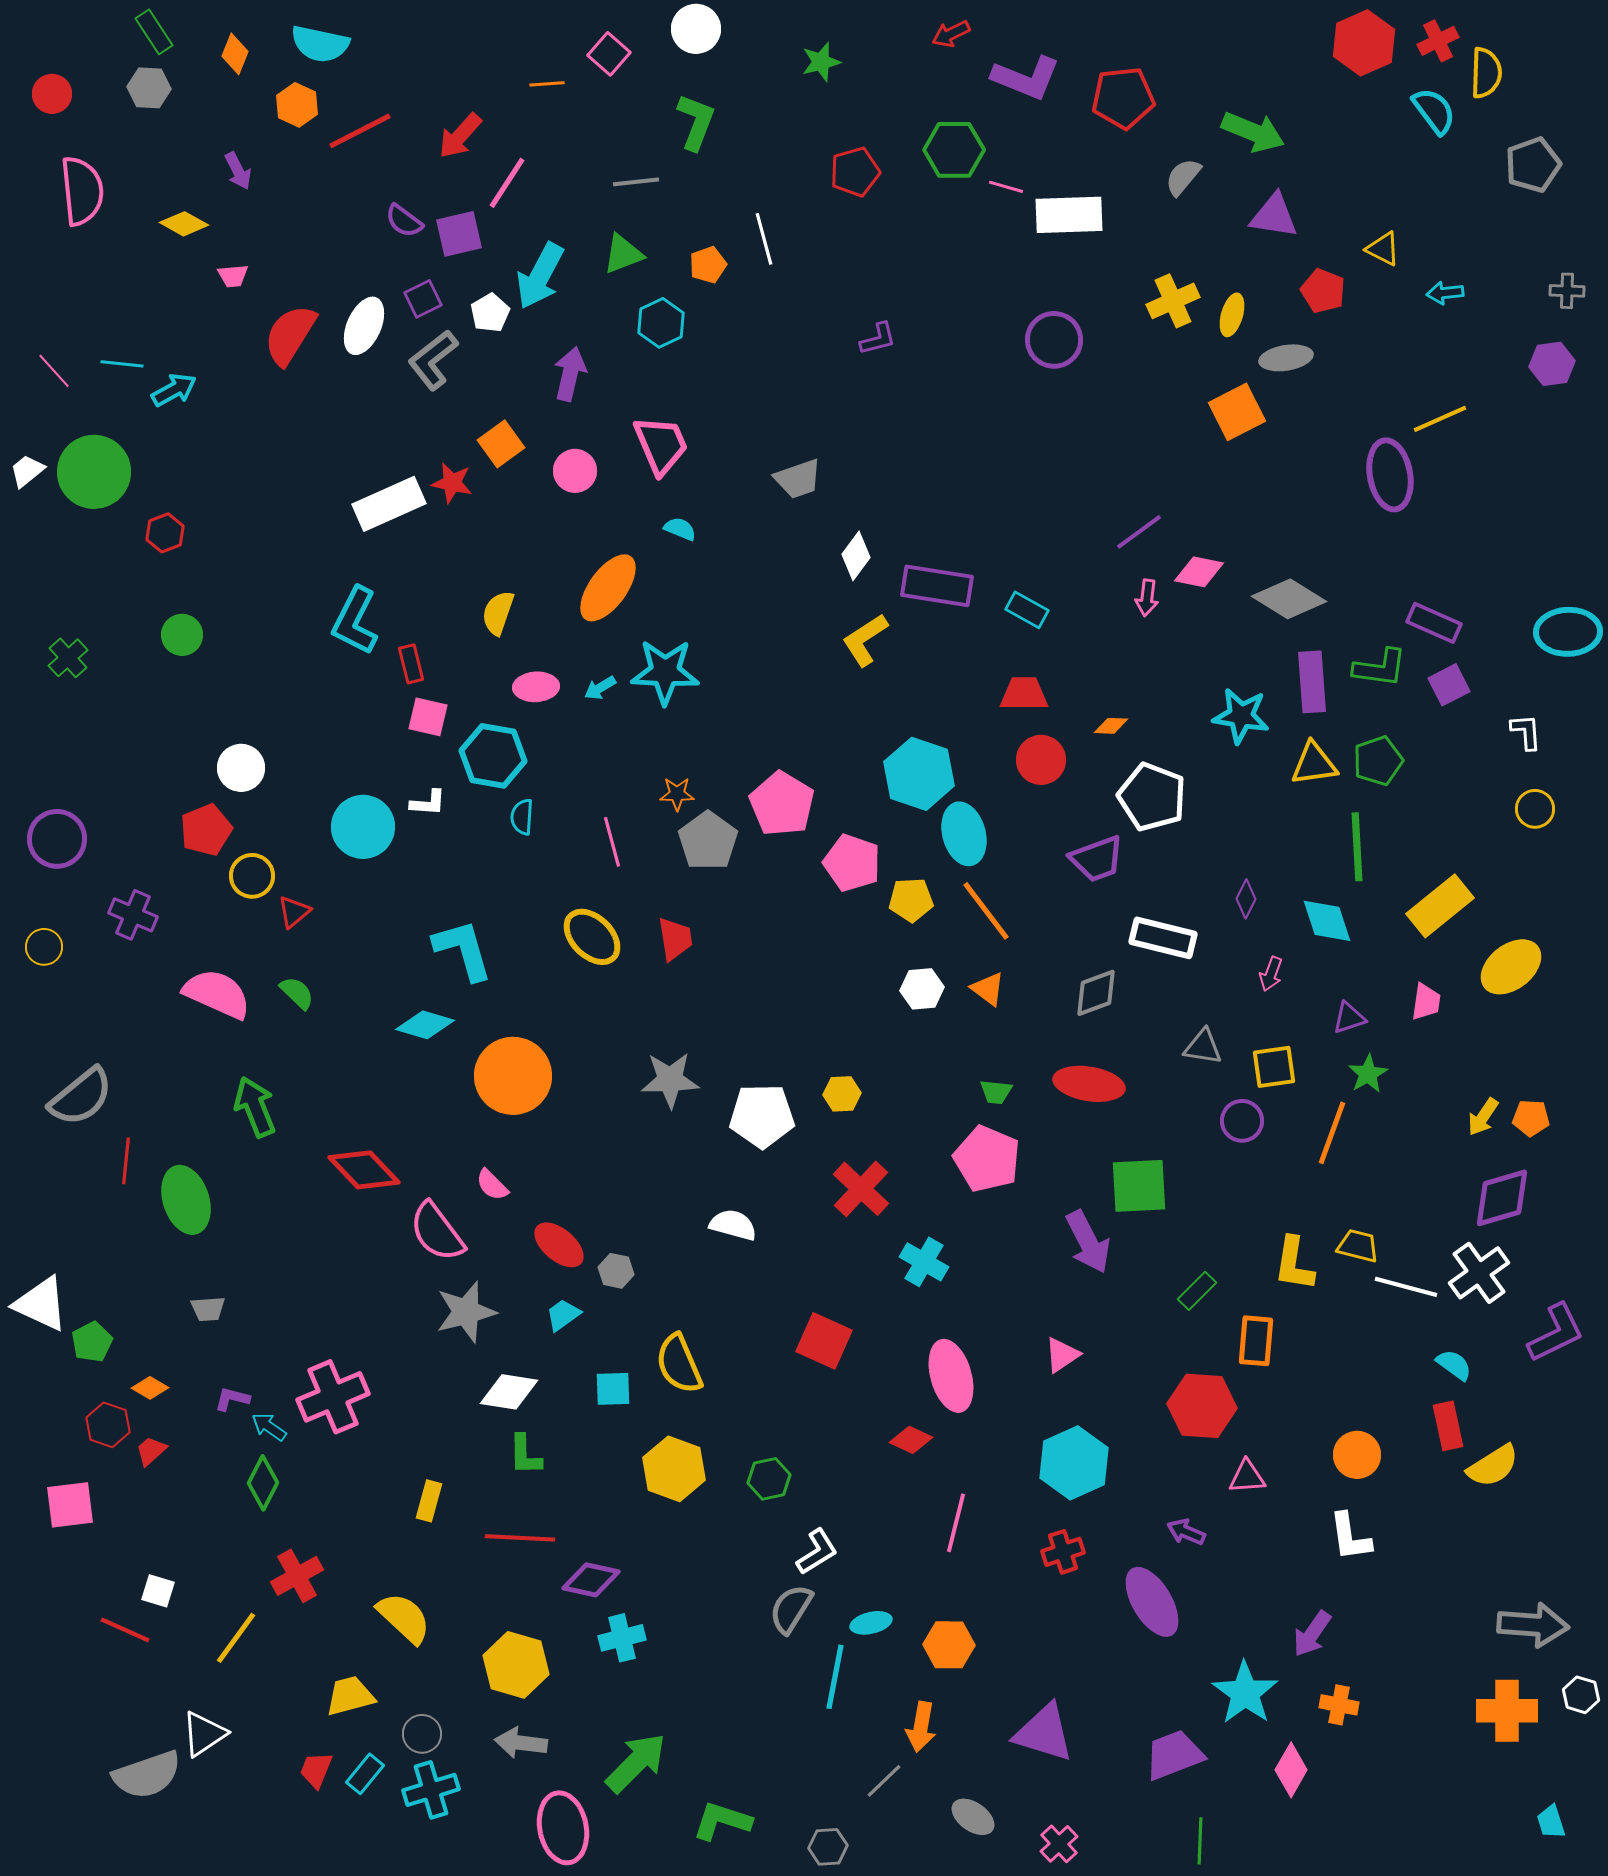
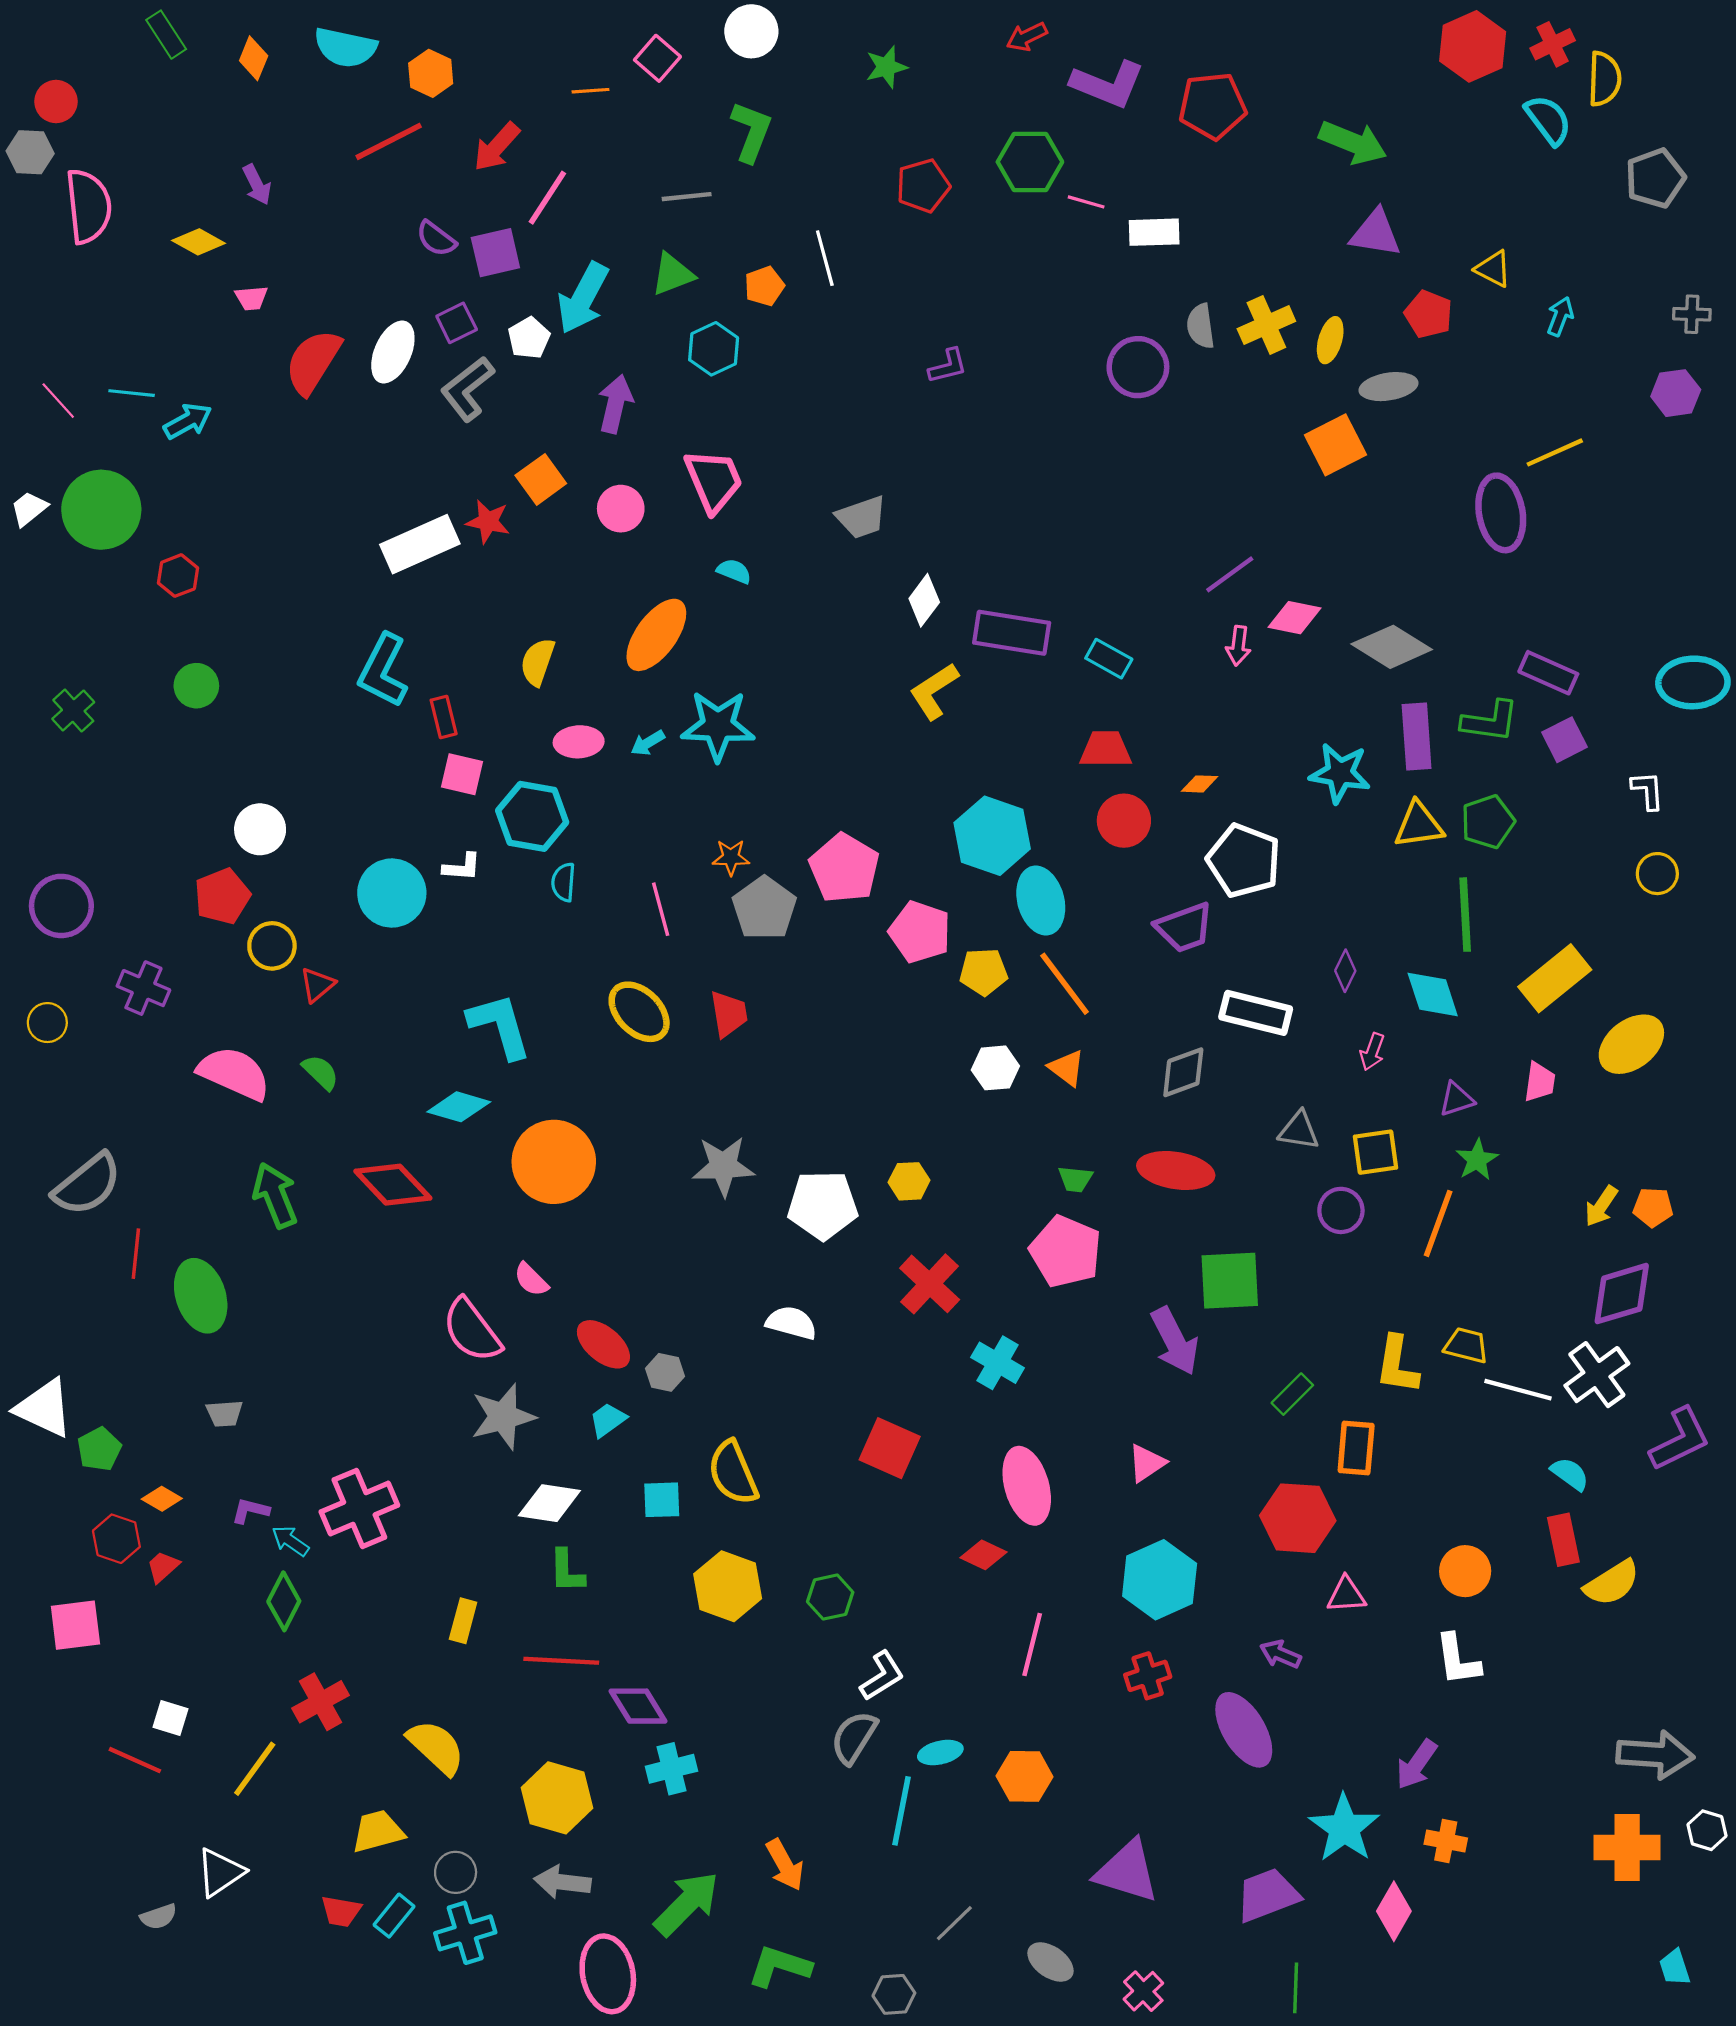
gray hexagon: (149, 88) -> (30, 152), moved
orange hexagon: (297, 105) -> (431, 73), moved
gray semicircle: (1183, 177) -> (1201, 326), moved, turned -48
white rectangle: (1069, 215) -> (1154, 232), size x0.7
cyan arrow: (1445, 293) -> (1560, 316), turned 117
red diamond: (364, 1170) -> (393, 1185), moved
purple diamond: (591, 1580) -> (638, 1706), turned 46
orange arrow: (921, 1727) -> (785, 1865), moved, turned -39
red trapezoid: (316, 1770) -> (341, 1911), turned -102
gray semicircle: (147, 1775) -> (159, 1917), size x0.5

